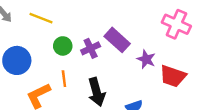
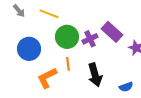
green circle: (63, 46) -> (67, 37), size x1.5

